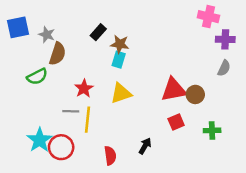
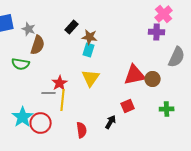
pink cross: (208, 17) -> (164, 14), turned 36
purple cross: (225, 39) -> (157, 32), moved
gray semicircle: (224, 68) -> (177, 57), size x1.5
green semicircle: (37, 77) -> (21, 64), turned 36
red star: (84, 88) -> (60, 83), moved
yellow triangle: (121, 93) -> (91, 78), turned -36
red square: (176, 122) -> (128, 106), moved

